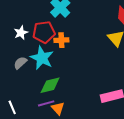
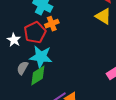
orange cross: (61, 40) -> (52, 24), moved
green diamond: (50, 85) -> (38, 76), moved

